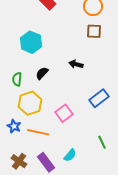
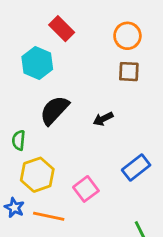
cyan hexagon: (31, 42) -> (37, 63), moved
black arrow: (76, 64) -> (103, 119), turned -40
black semicircle: (42, 73) -> (54, 110), moved, size x1.6

